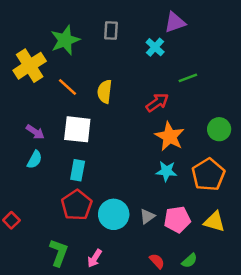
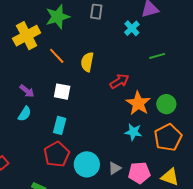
red arrow: (157, 102) -> (119, 81), moved
white square: (77, 129) -> (62, 92), size x0.7
green circle: (219, 129) -> (166, 104), moved

